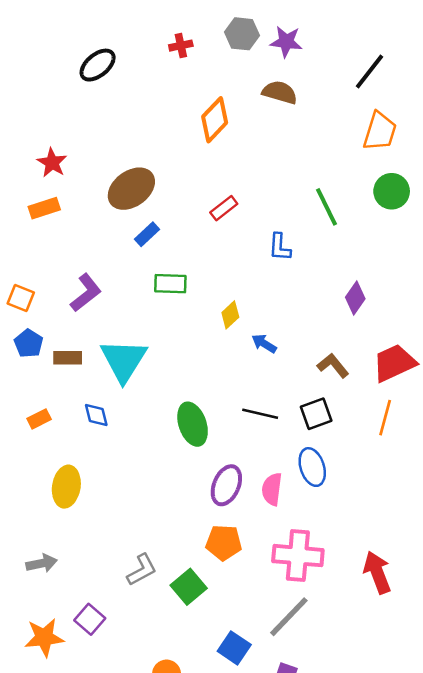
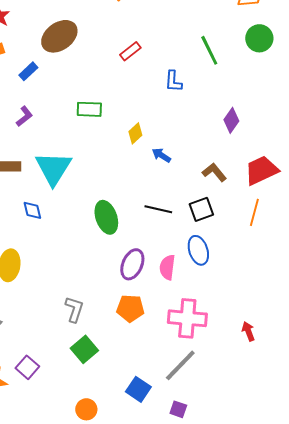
blue rectangle: (147, 234) -> (28, 71), moved
purple L-shape: (86, 293) -> (24, 116), size x0.7
gray L-shape: (142, 570) -> (74, 309), moved, turned -44
red arrow: (377, 572) -> (248, 331), size x0.6
green square: (189, 587) -> (84, 349), moved

